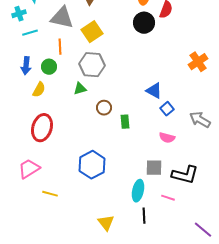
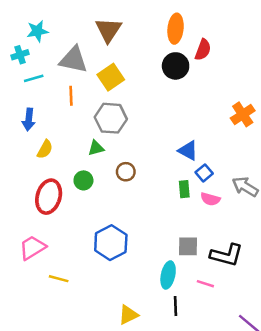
green circle: (49, 67) -> (83, 180), moved
green rectangle: (125, 122) -> (184, 189), moved
pink semicircle: (167, 138) -> (210, 199), moved
yellow triangle: (106, 223) -> (128, 315), turned 42

